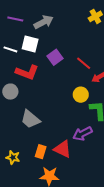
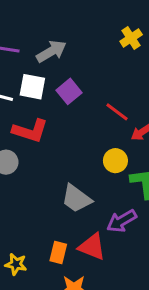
purple square: (55, 57) -> (69, 91), moved
gray trapezoid: (30, 119) -> (76, 199), moved

